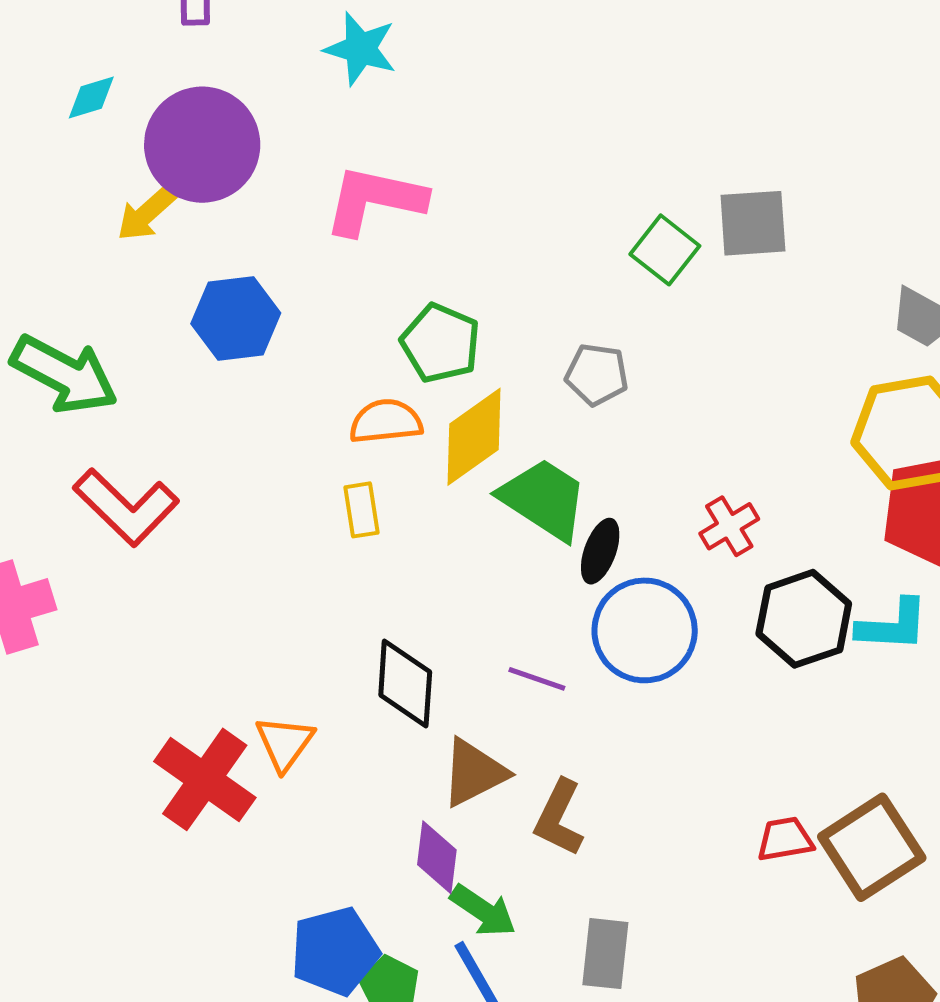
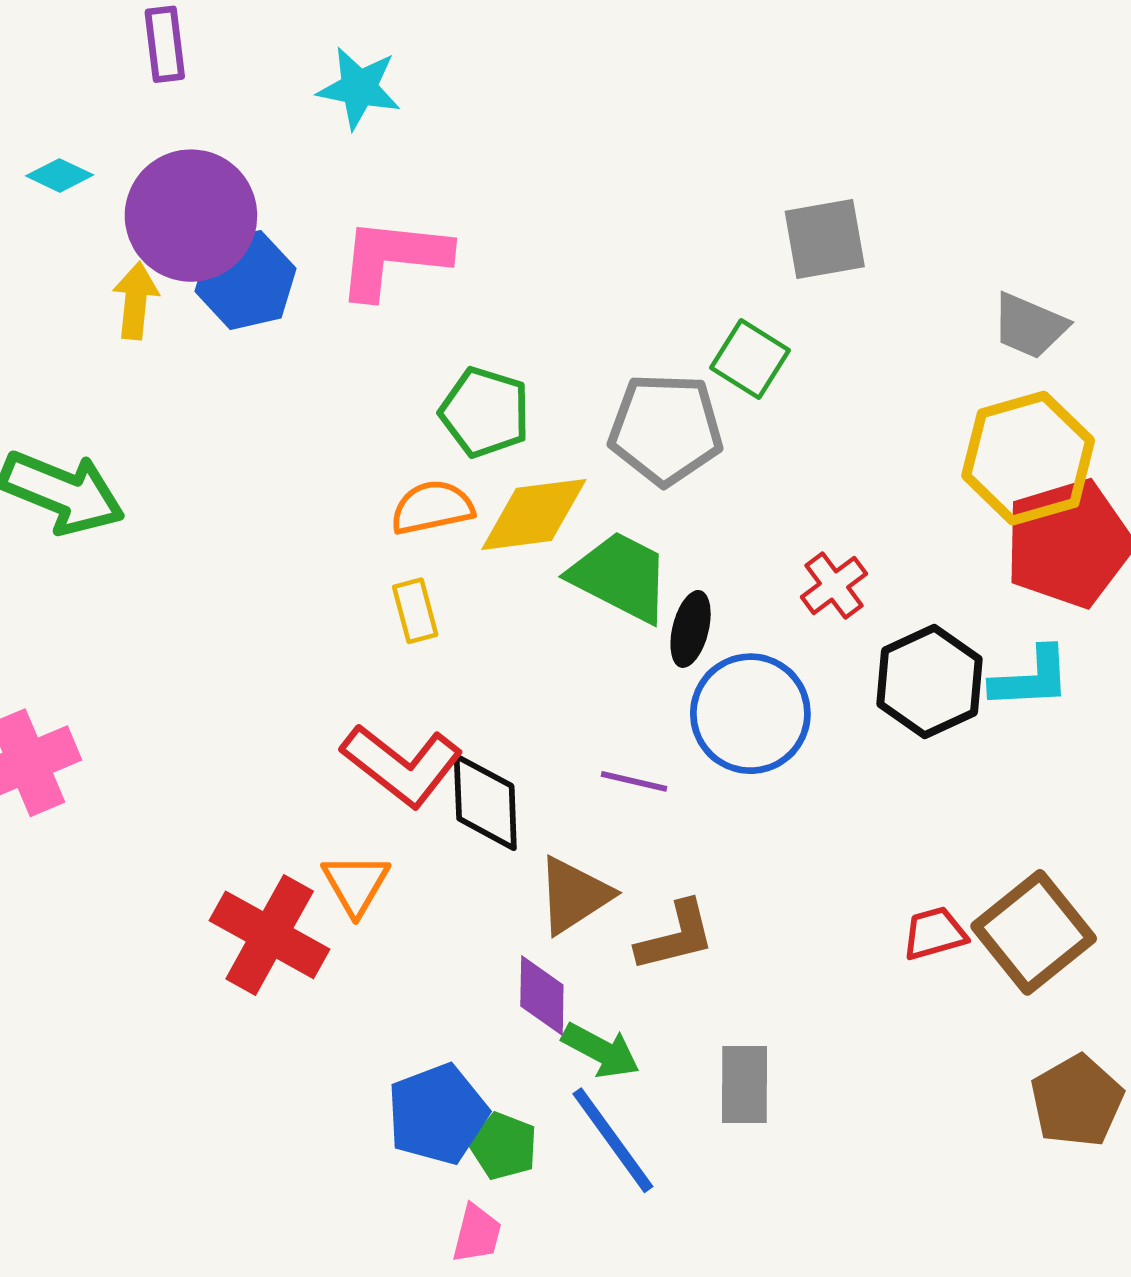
cyan diamond: (91, 98) -> (60, 175), turned 48
yellow arrow: (146, 214) -> (136, 301), turned 144
green square: (665, 250) -> (750, 359), moved
blue hexagon: (236, 318) -> (246, 280), moved
gray pentagon: (597, 374) -> (666, 429), size x1.6
yellow diamond: (474, 437) -> (534, 514), turned 34
red L-shape: (126, 507) -> (402, 765), moved
brown L-shape: (559, 818) -> (676, 936), turned -124

